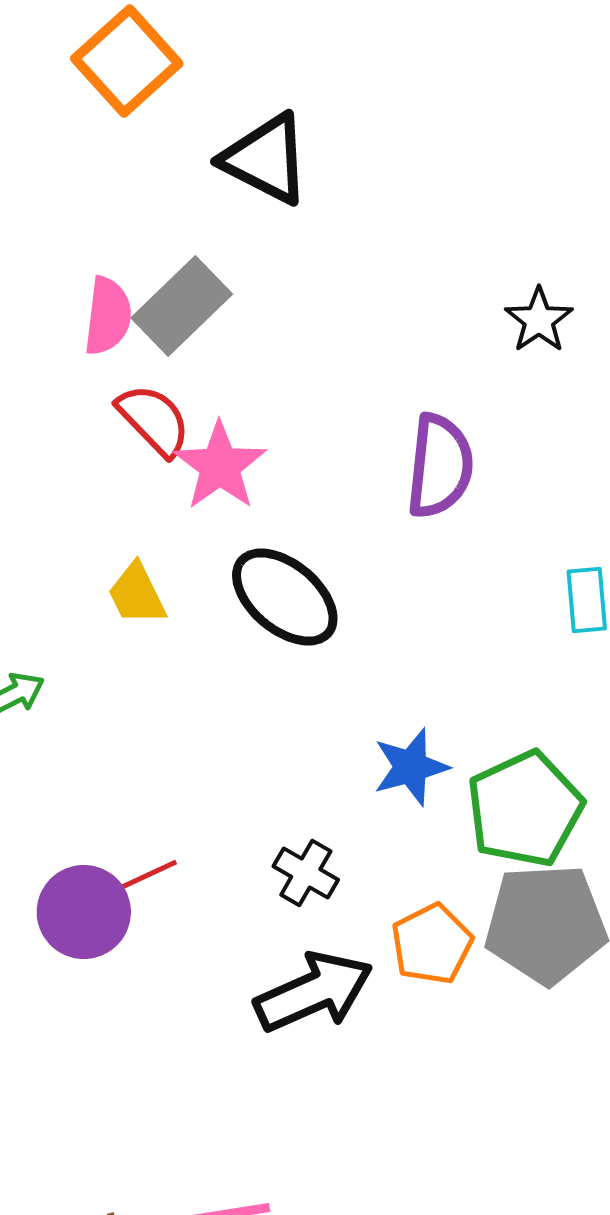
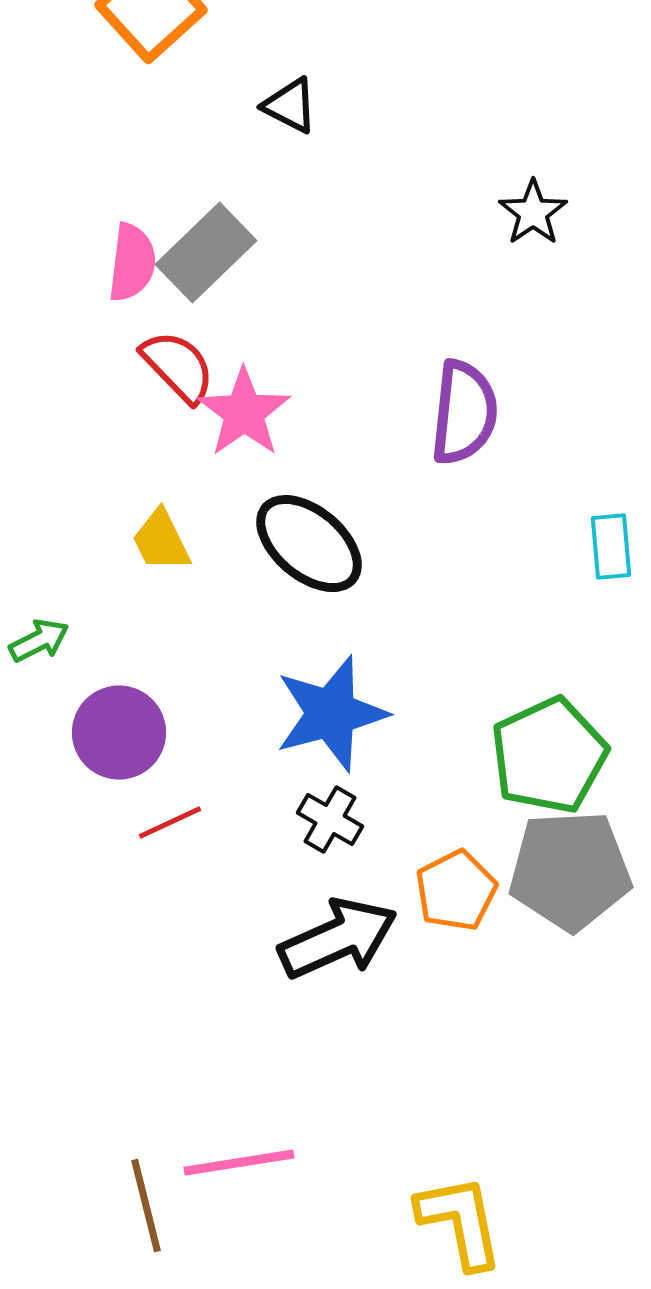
black triangle: (266, 159) -> (290, 106), size x0.6
black star: (539, 320) -> (533, 213), moved
blue star: (411, 767) -> (331, 714), moved, size x1.5
purple circle: (84, 912) -> (119, 733), moved

